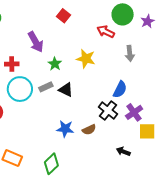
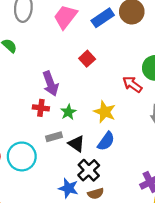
red cross: (12, 64) -> (41, 108), moved
cyan circle: (20, 89) -> (22, 156), moved
blue semicircle: (120, 89) -> (106, 141), moved
black cross: (108, 111) -> (89, 170), moved

